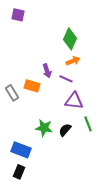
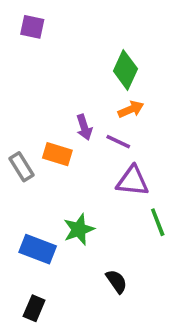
green star: (44, 128) -> (79, 229), turned -30
black semicircle: (65, 130) -> (116, 281), moved, turned 104
blue rectangle: (21, 150) -> (38, 249), moved

